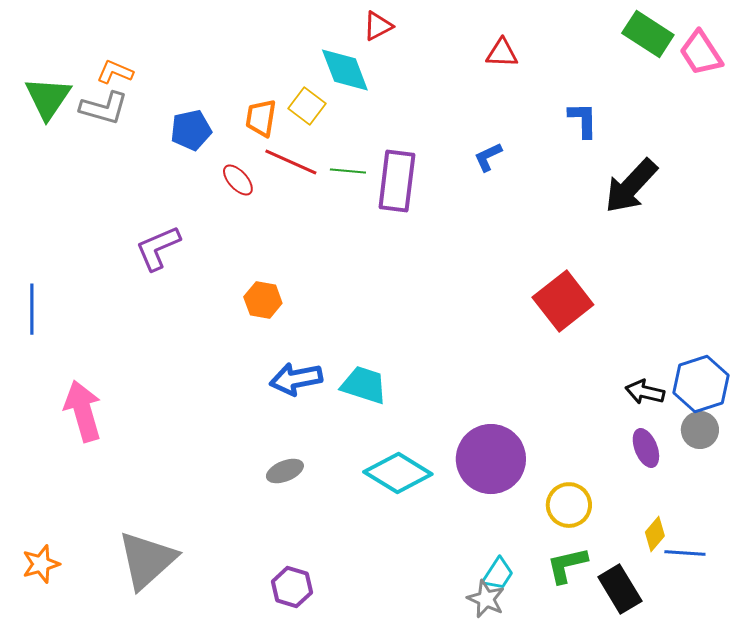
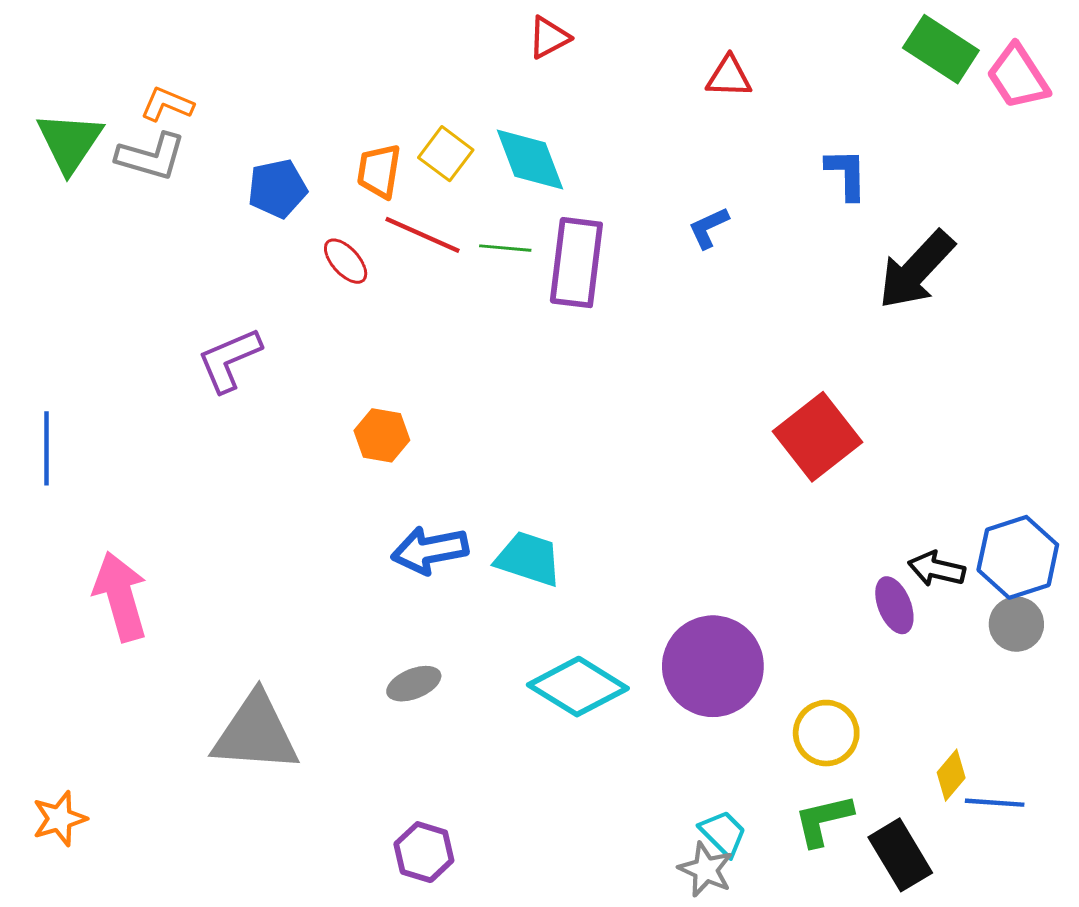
cyan diamond: (345, 70) -> (530, 159), moved
purple ellipse: (646, 448) -> (894, 605), moved
gray triangle: (147, 560) -> (256, 733), moved, turned 46
cyan trapezoid: (498, 574) -> (723, 833), turned -78

